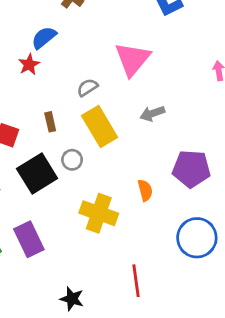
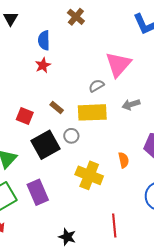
blue semicircle: (44, 38) -> (44, 40), moved, turned -54
gray semicircle: (87, 87) -> (96, 86), moved
brown rectangle: (50, 122) -> (57, 108), turned -40
yellow rectangle: (100, 127) -> (92, 112), turned -64

